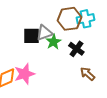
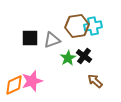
black square: (31, 36) -> (30, 38), moved
green star: (53, 42) -> (68, 58), moved

